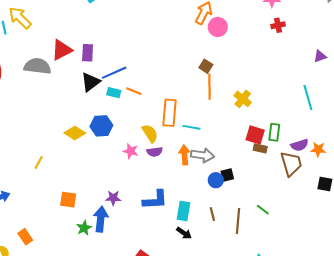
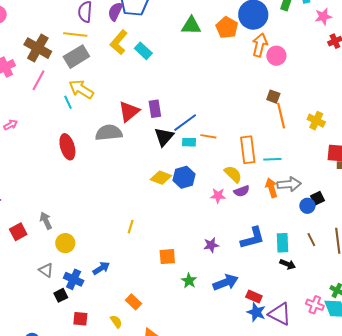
yellow diamond: (75, 133) -> (161, 178), moved
blue arrow: (101, 219) -> (226, 282), moved, turned 75

